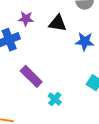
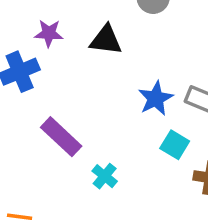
blue star: (85, 41) -> (156, 98), moved, turned -30

